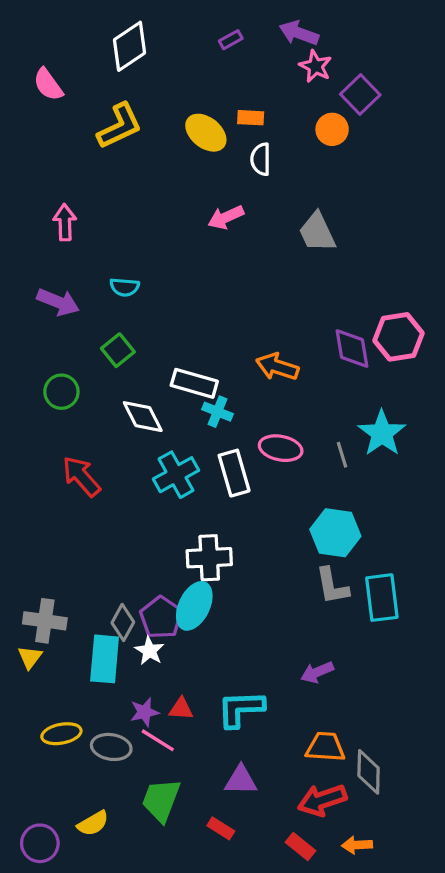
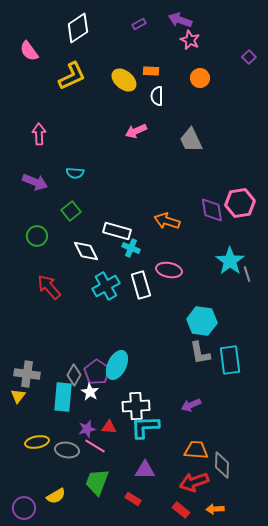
purple square: (360, 94) -> (249, 57), moved, size x0.6
gray line: (342, 455) -> (247, 274), moved
white cross: (209, 558) -> (136, 406), moved

